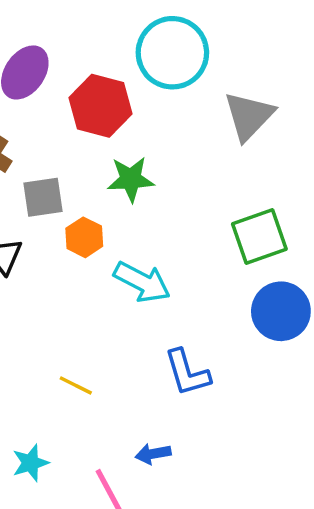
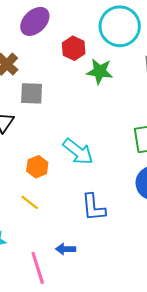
red hexagon: (100, 106) -> (74, 48), size x0.7
green star: (131, 179) -> (100, 71), moved
orange hexagon: (84, 237) -> (37, 167), moved

